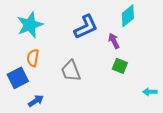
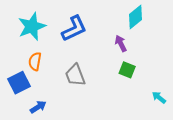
blue L-shape: (86, 27) -> (74, 29), moved
cyan arrow: (150, 92) -> (159, 97), turned 40

